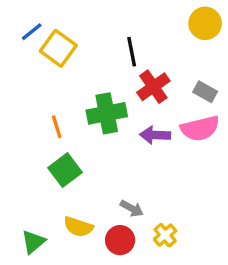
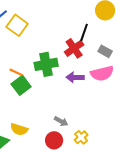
black line: (132, 52) -> (84, 32), moved, turned 30
orange line: (57, 127) -> (16, 72), turned -48
green square: (65, 170) -> (21, 85), moved
yellow semicircle: (78, 227) -> (19, 129), moved

